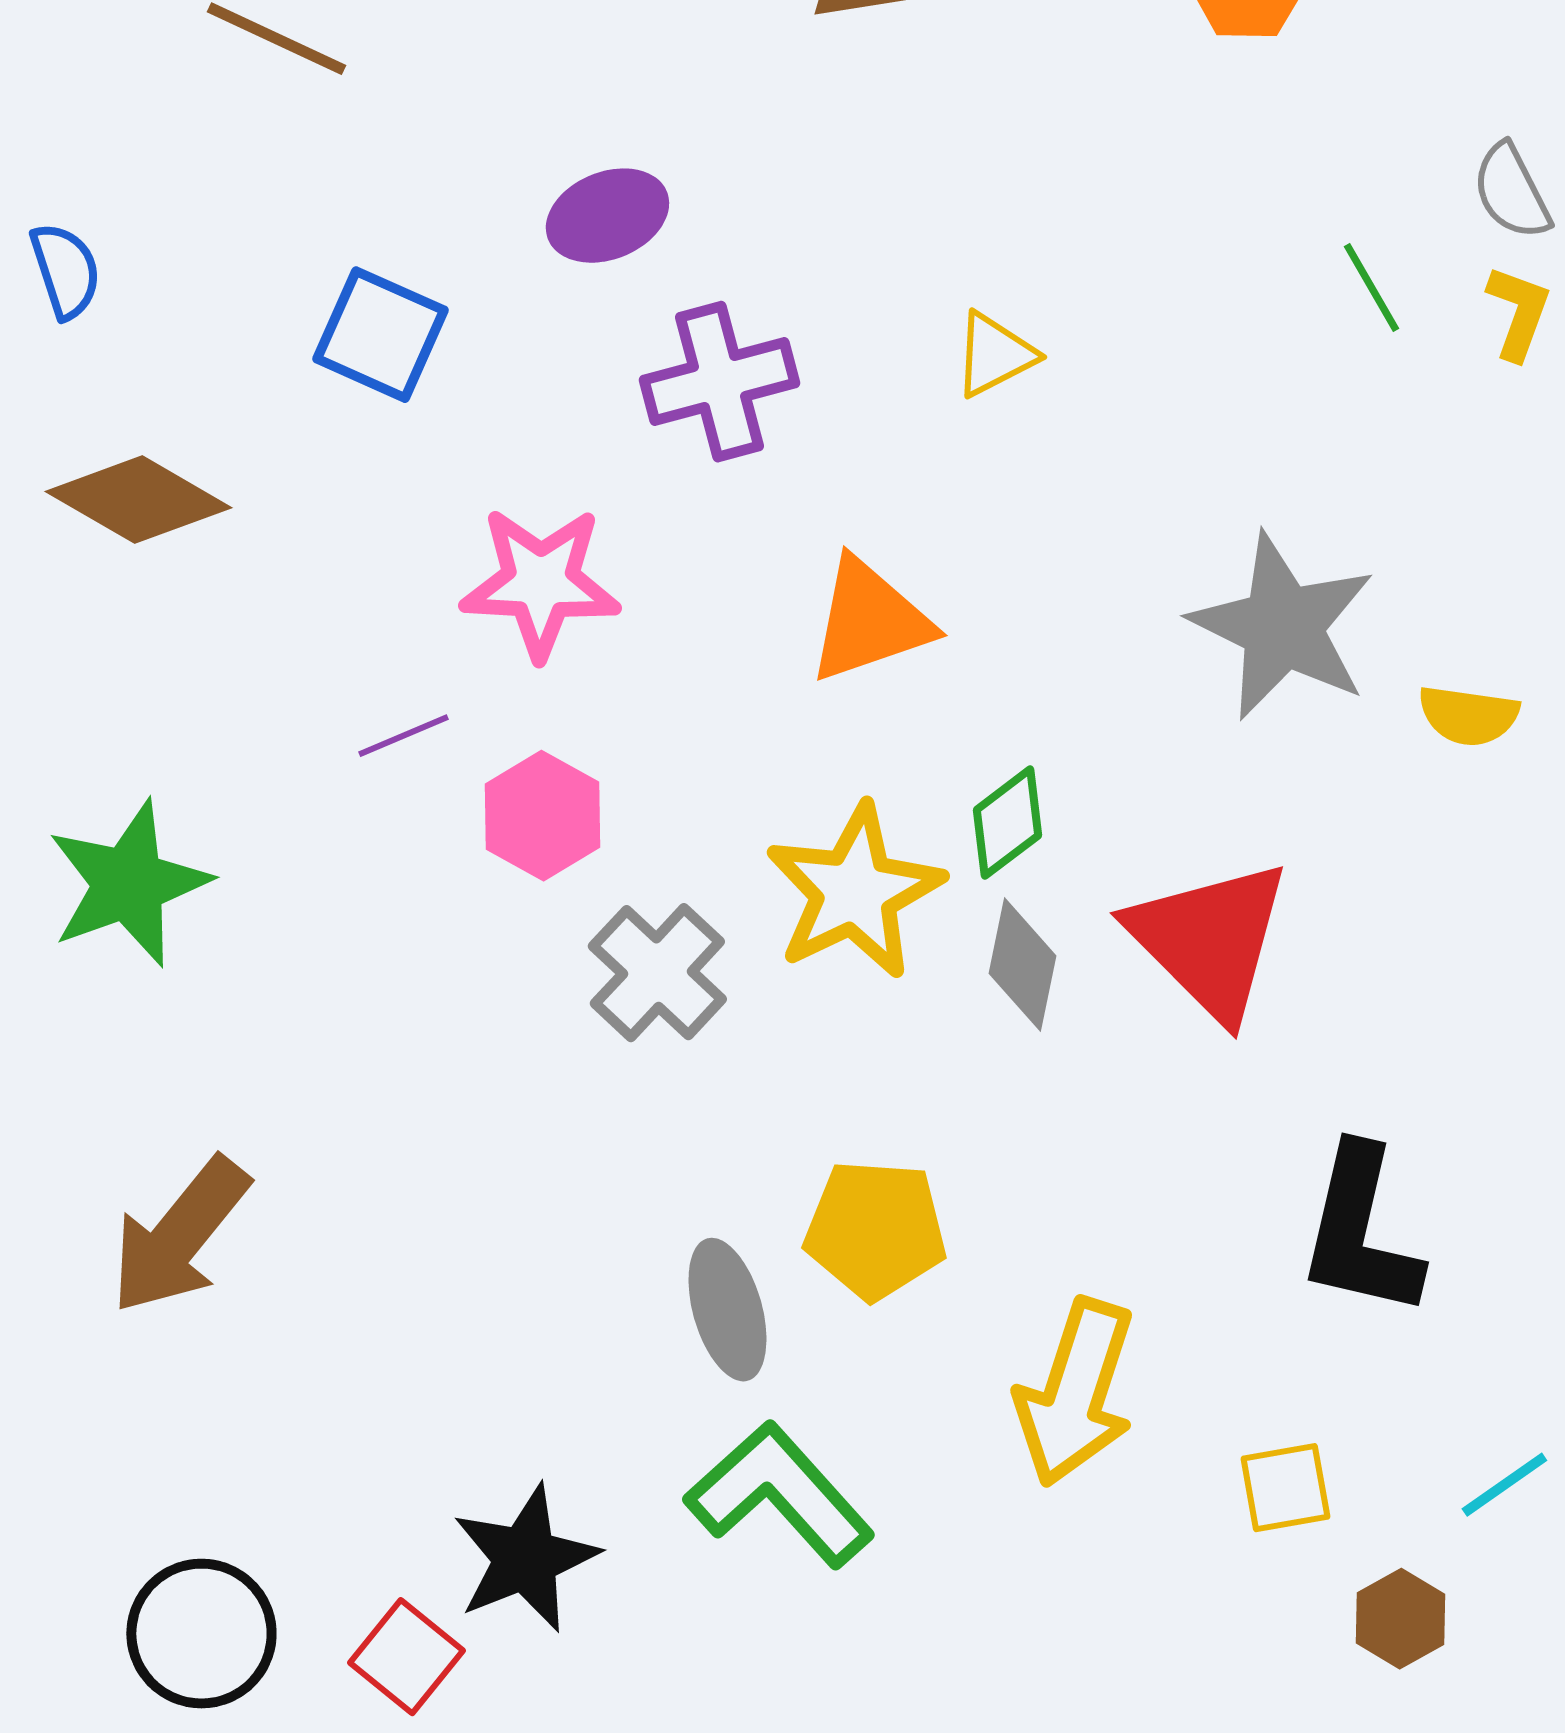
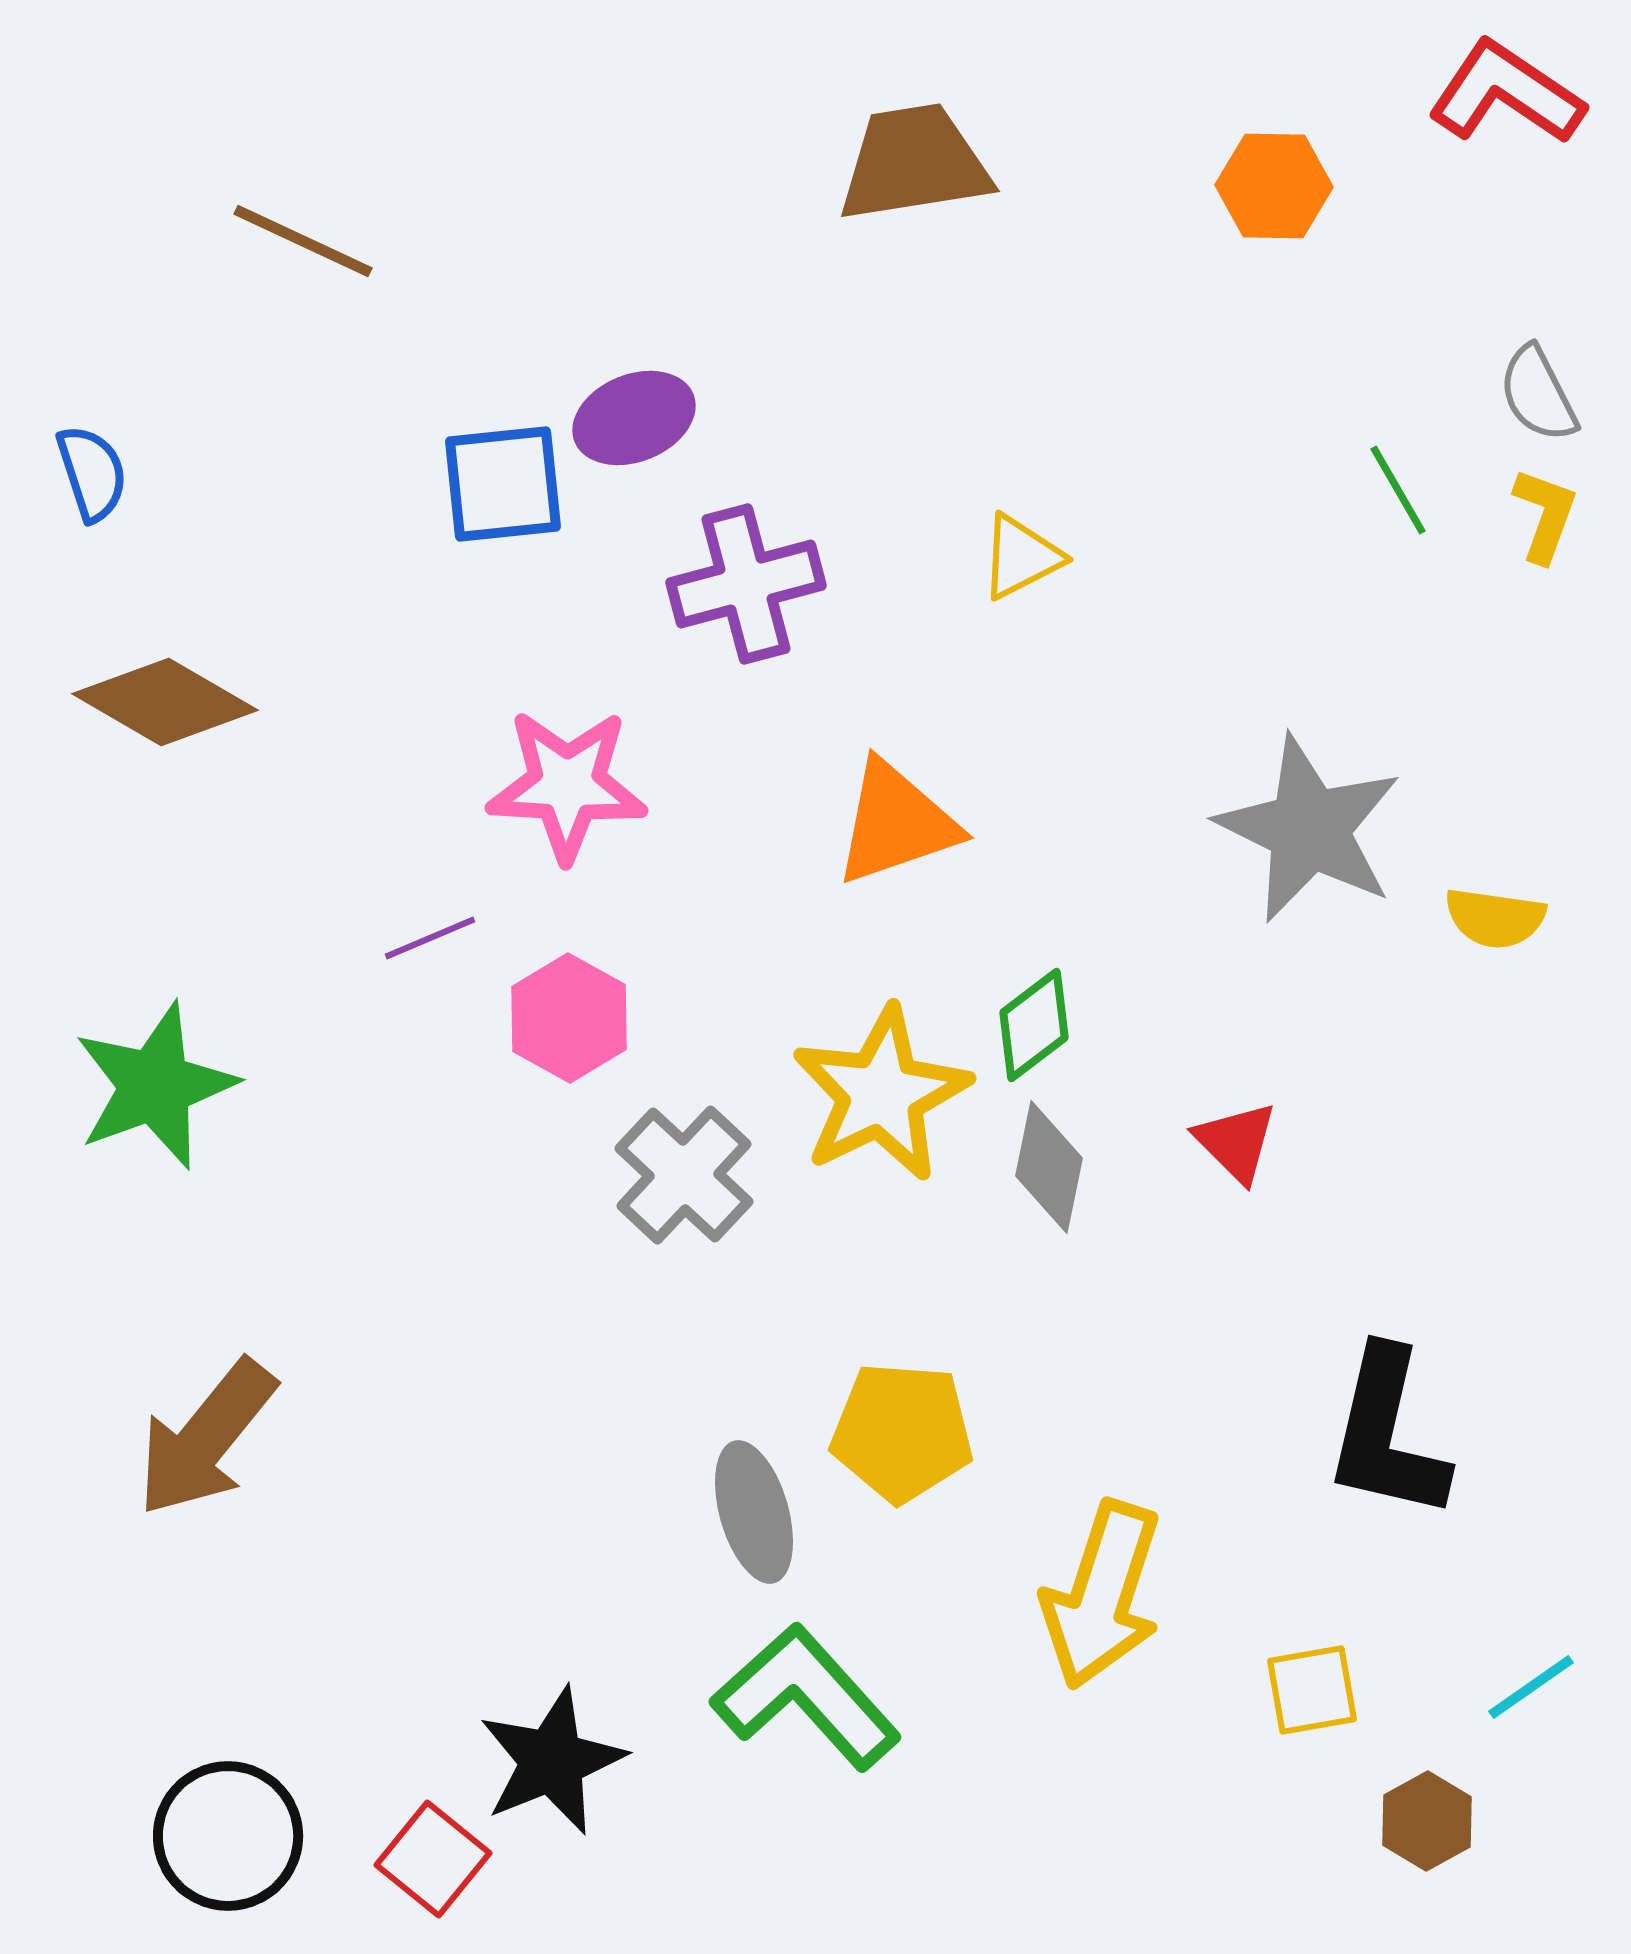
blue square: (380, 335) -> (503, 484), moved, turned -30
red triangle: (1209, 940) -> (1236, 1142), size x0.5

